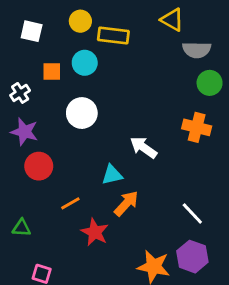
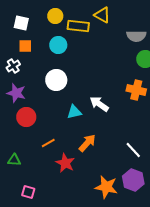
yellow triangle: (172, 20) -> (102, 15), moved
orange square: (52, 71) -> (25, 46), moved
cyan triangle: (112, 175) -> (74, 112), moved

